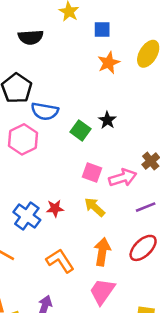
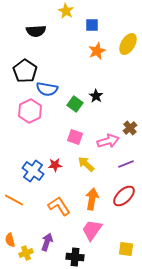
pink square: (92, 173) -> (75, 137), moved

